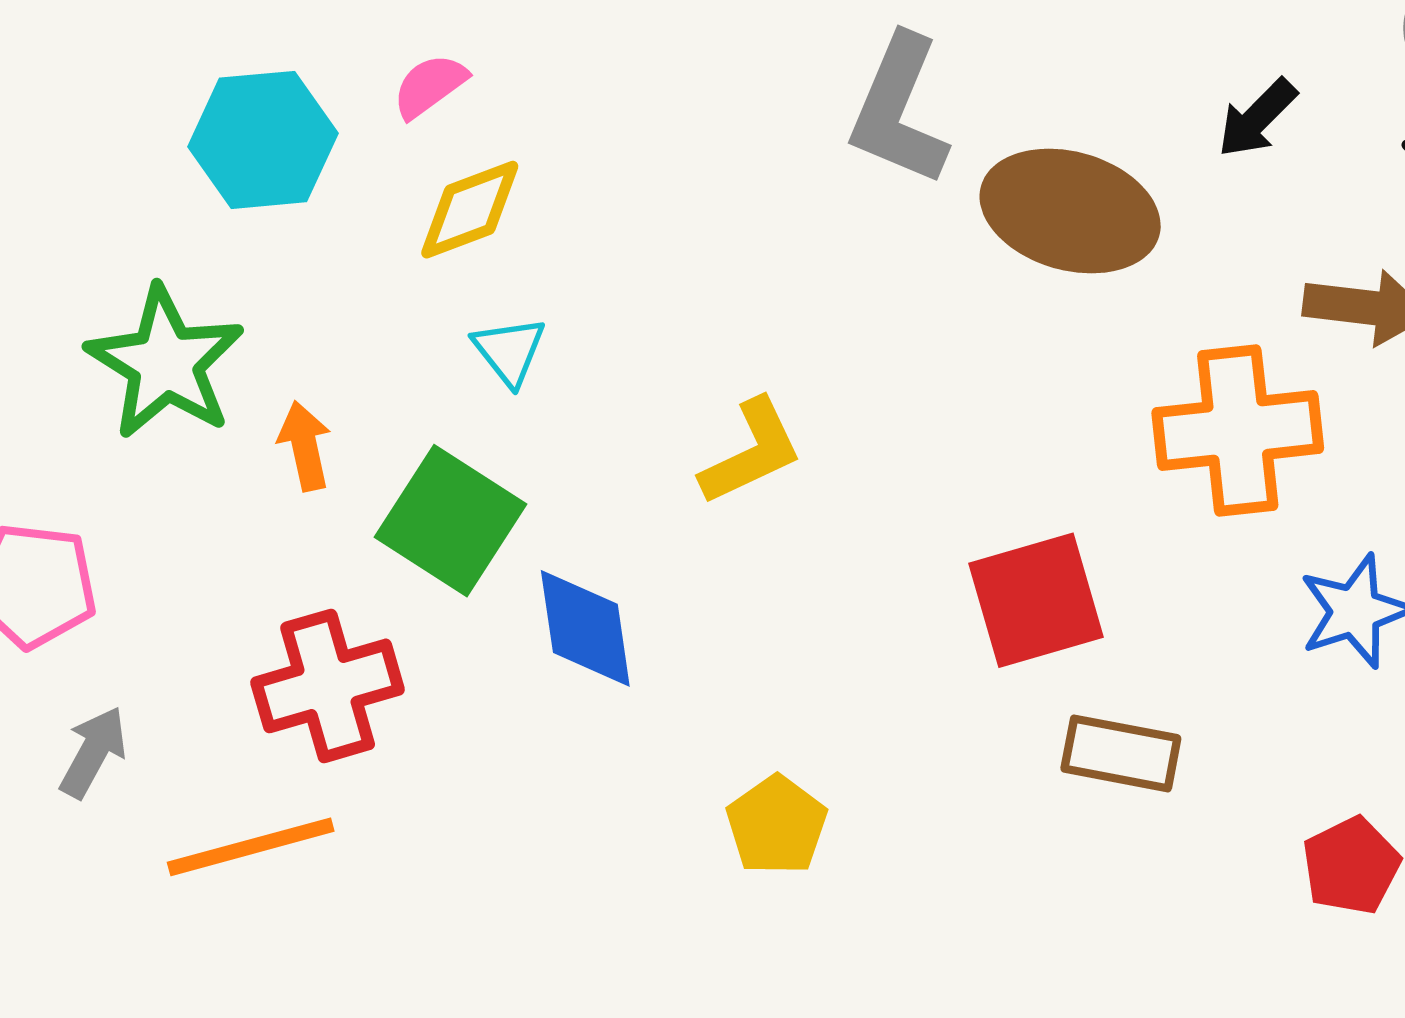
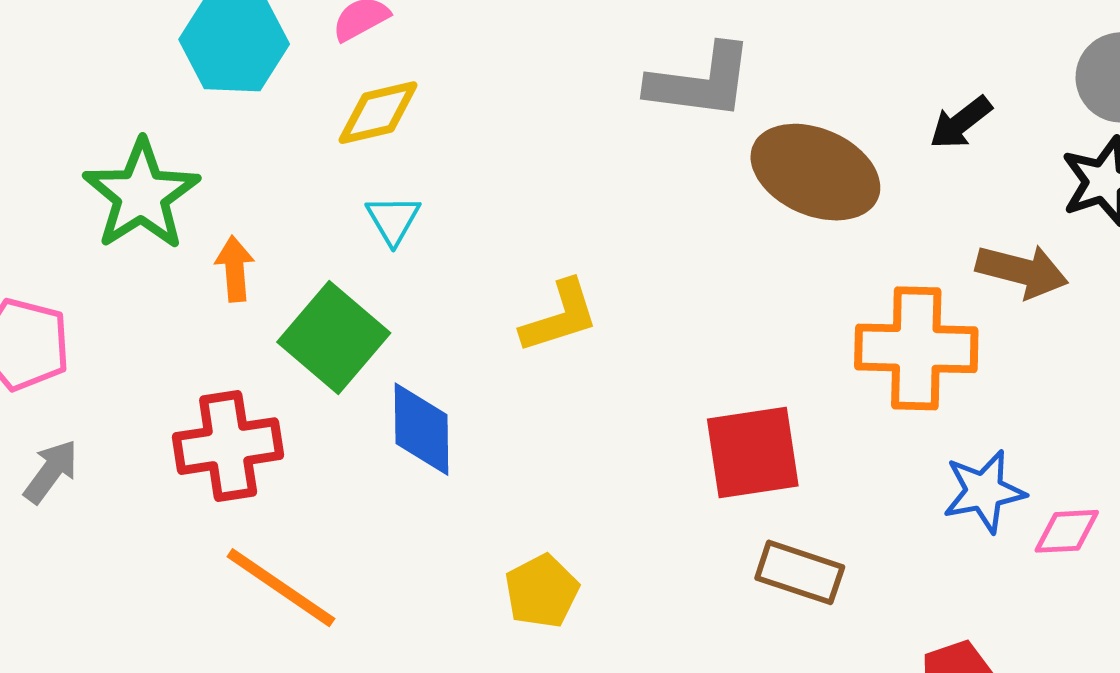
gray L-shape: (899, 110) -> (700, 82), turned -113
orange line: (251, 847) -> (281, 588), moved, turned 42

